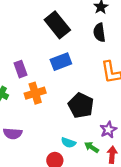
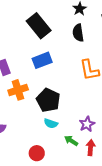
black pentagon: (81, 105) -> (48, 100), moved
cyan semicircle: (68, 143) -> (51, 123), moved

